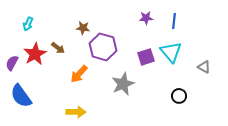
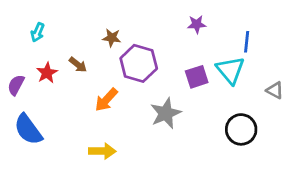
blue line: (174, 21) -> (247, 42), moved
red star: (35, 54) -> (47, 73), size x0.7
black circle: (179, 96) -> (241, 129), size x1.5

